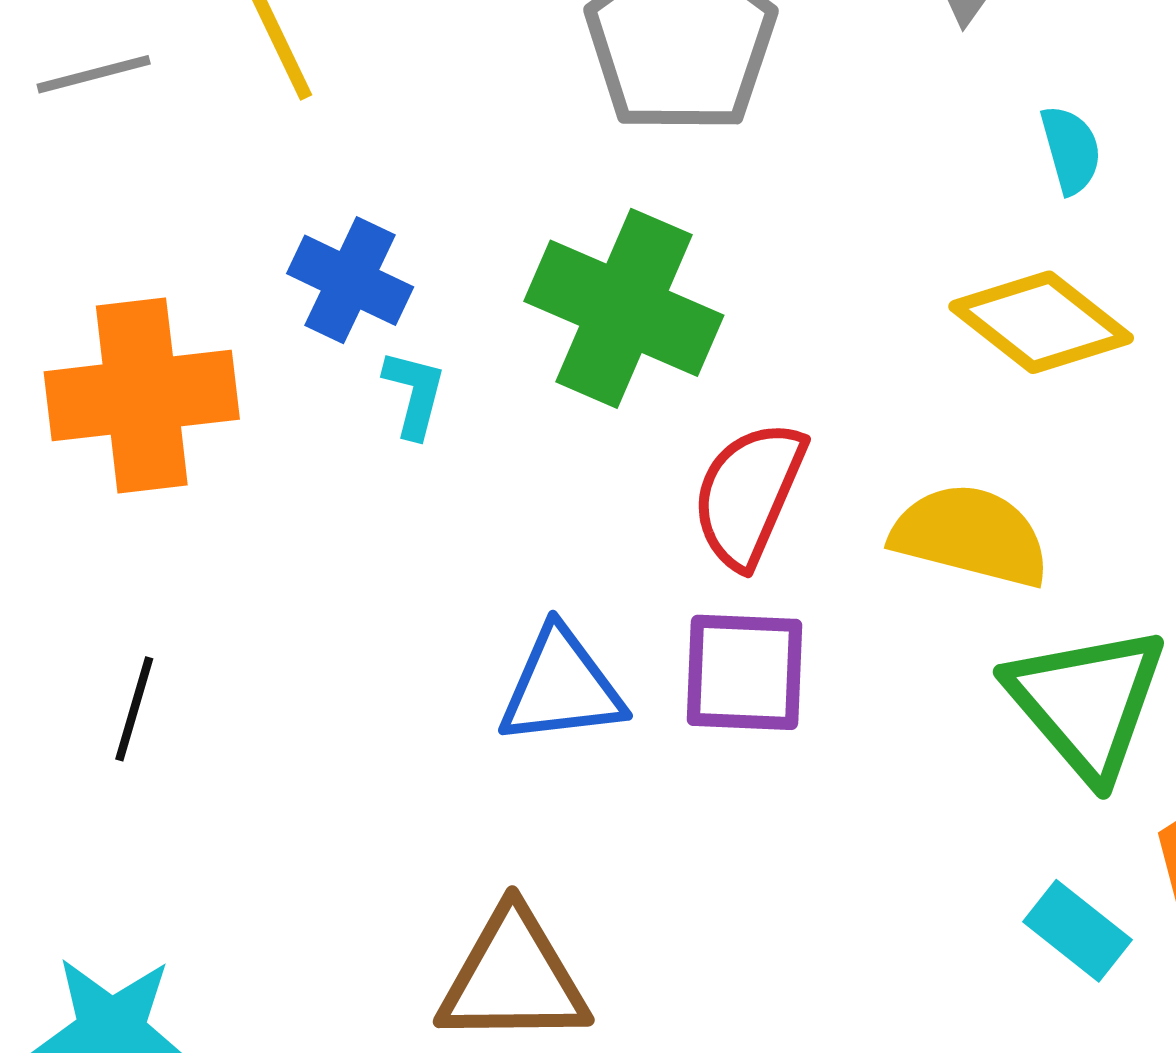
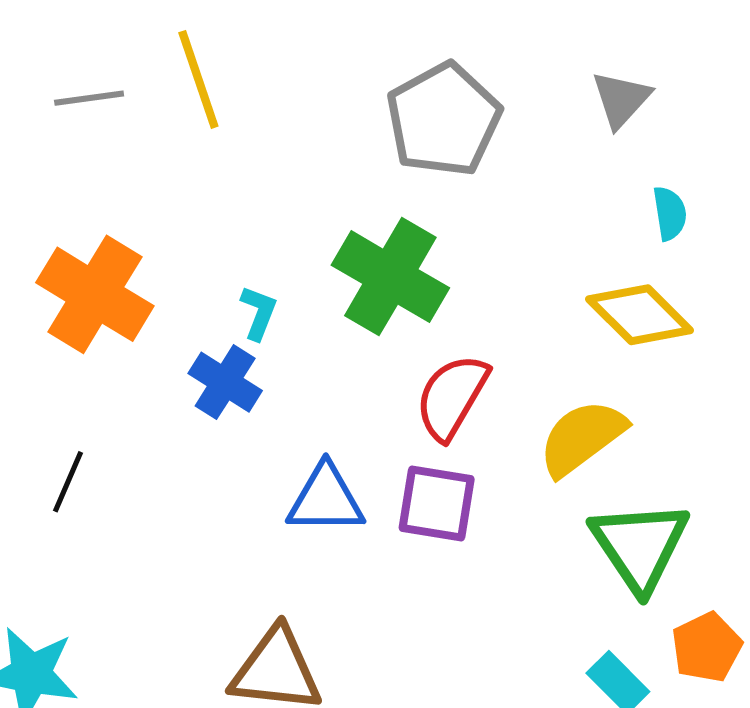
blue cross: (350, 280) -> (225, 382), moved
orange cross: (142, 395) -> (95, 294), turned 31
yellow semicircle: (971, 535) -> (582, 438), turned -58

